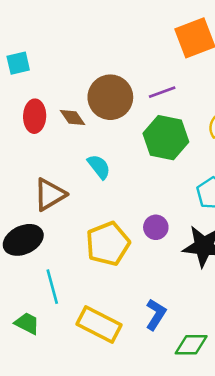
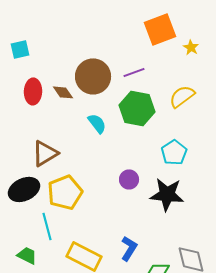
cyan semicircle: (99, 167) -> (97, 123), moved
yellow pentagon: (108, 244) -> (65, 192), moved

